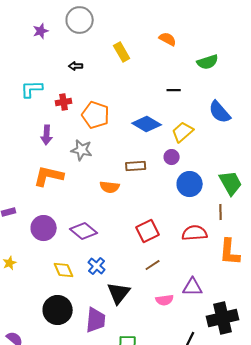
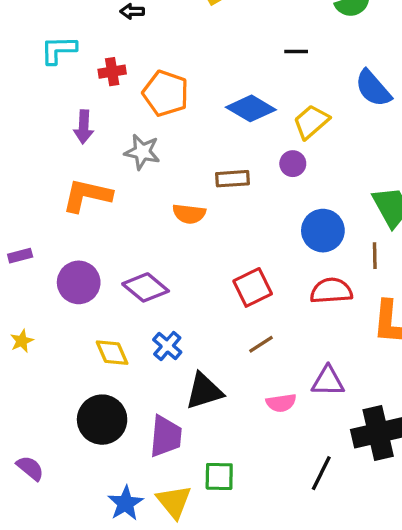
blue circle: (190, 184) -> (323, 231), moved
black triangle: (119, 293) -> (204, 391), turned 35

